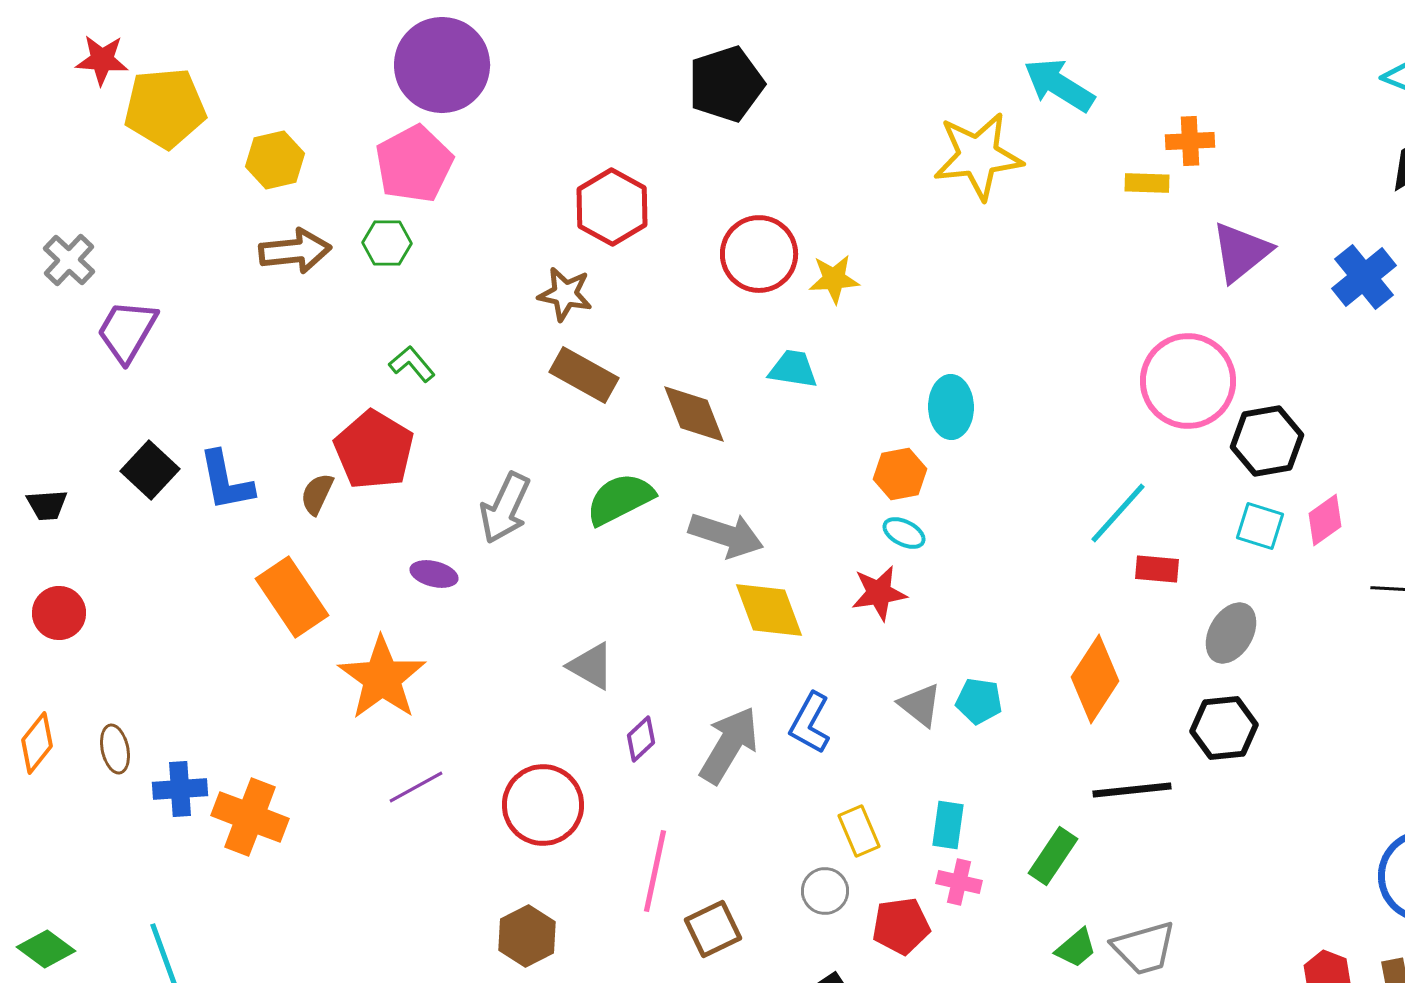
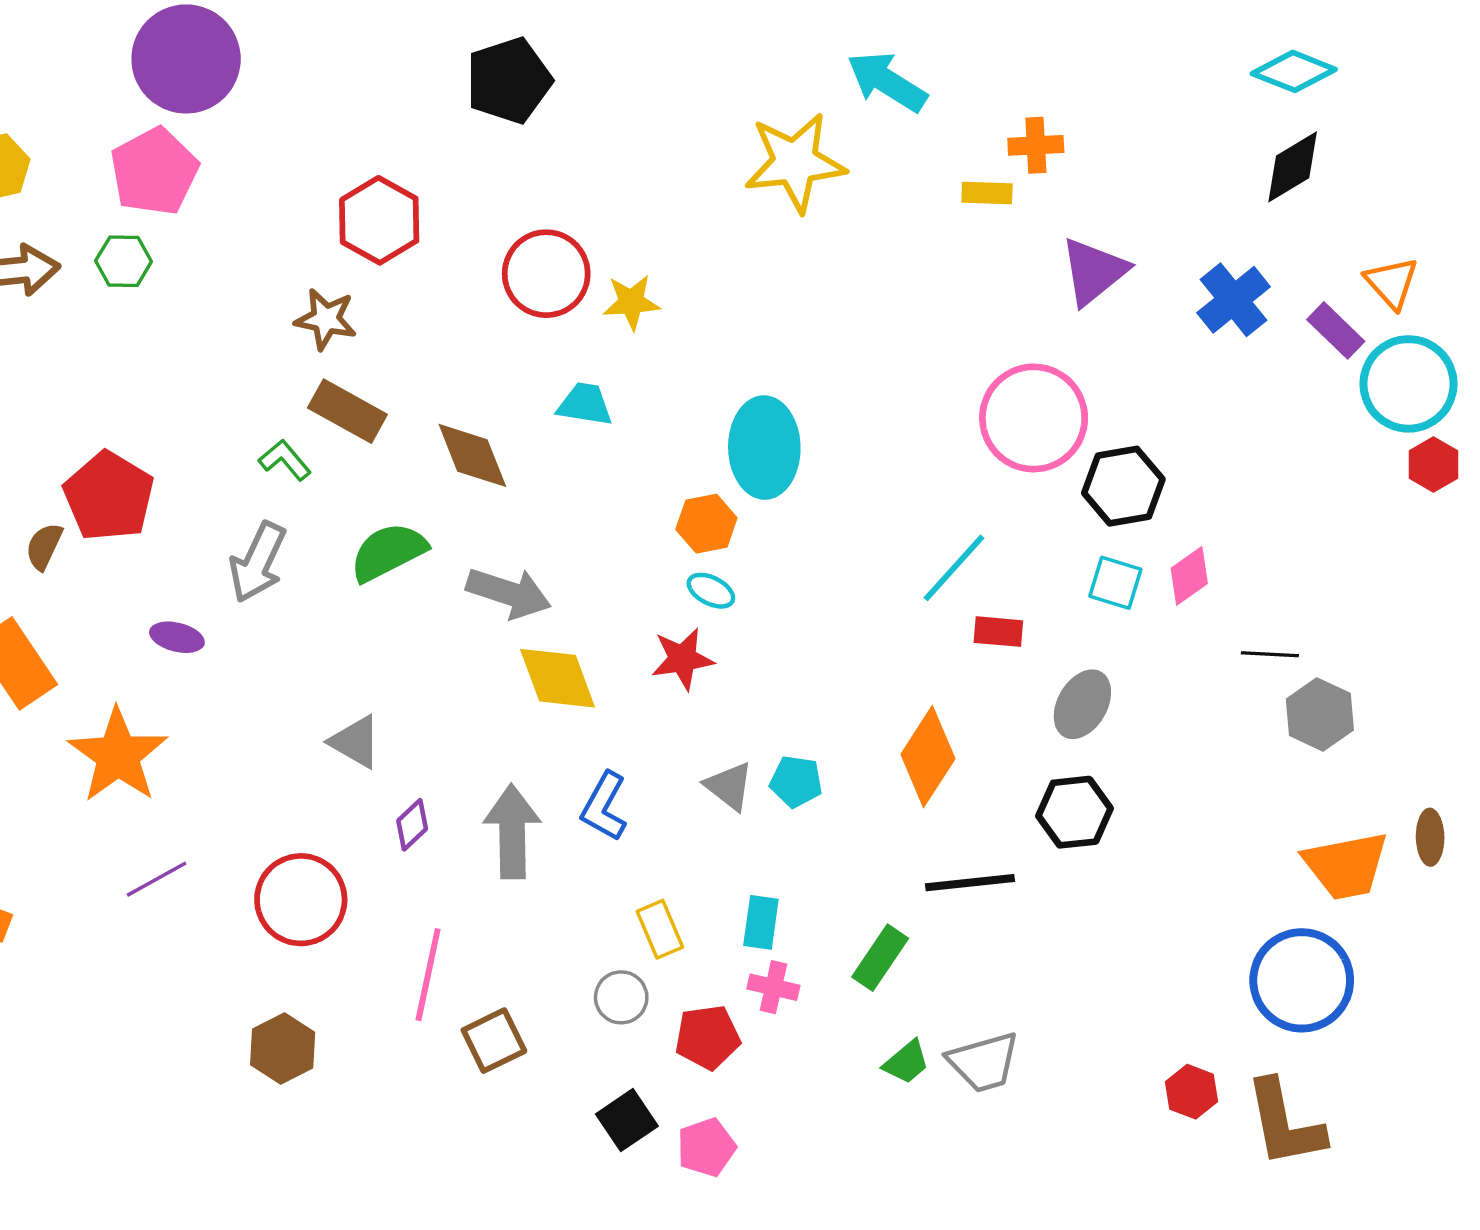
green L-shape: (412, 364) -> (285, 460), moved
cyan ellipse: (951, 407) -> (764, 448), size x1.4
gray arrow: (729, 745) -> (512, 832), turned -32

